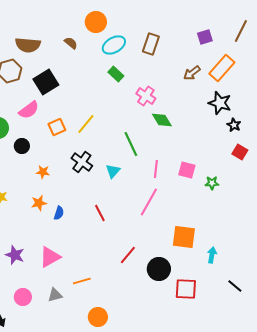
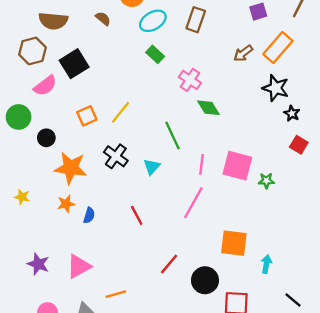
pink semicircle: (29, 110) -> (45, 86), moved
pink square: (187, 170) -> (237, 166), size x1.5
orange star: (43, 172) -> (71, 168), size x2.0

